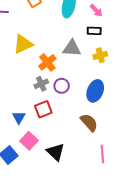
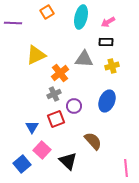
pink arrow: (96, 11) -> (108, 22), turned 104
purple circle: (62, 86) -> (74, 106), moved
brown semicircle: (89, 122) -> (93, 141), moved
pink line: (102, 154) -> (126, 168), moved

